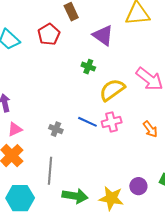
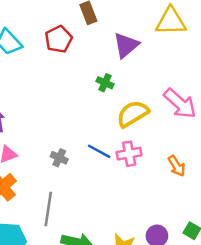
purple triangle: (103, 35) -> (126, 45), turned 40

